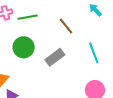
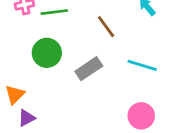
cyan line: (94, 53) -> (142, 65), turned -55

